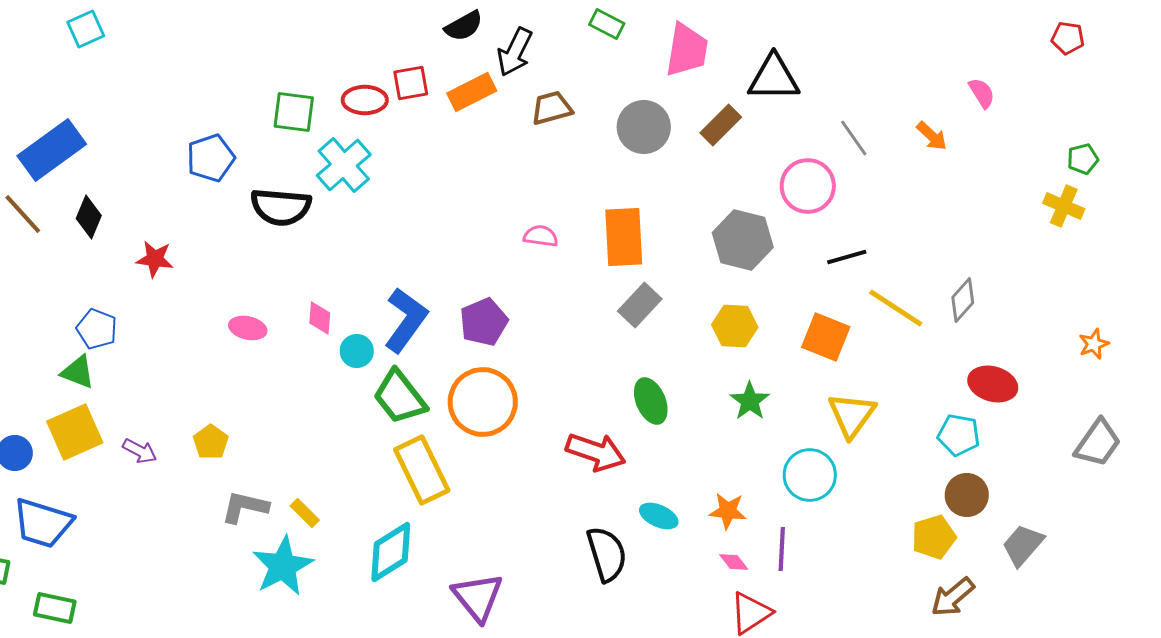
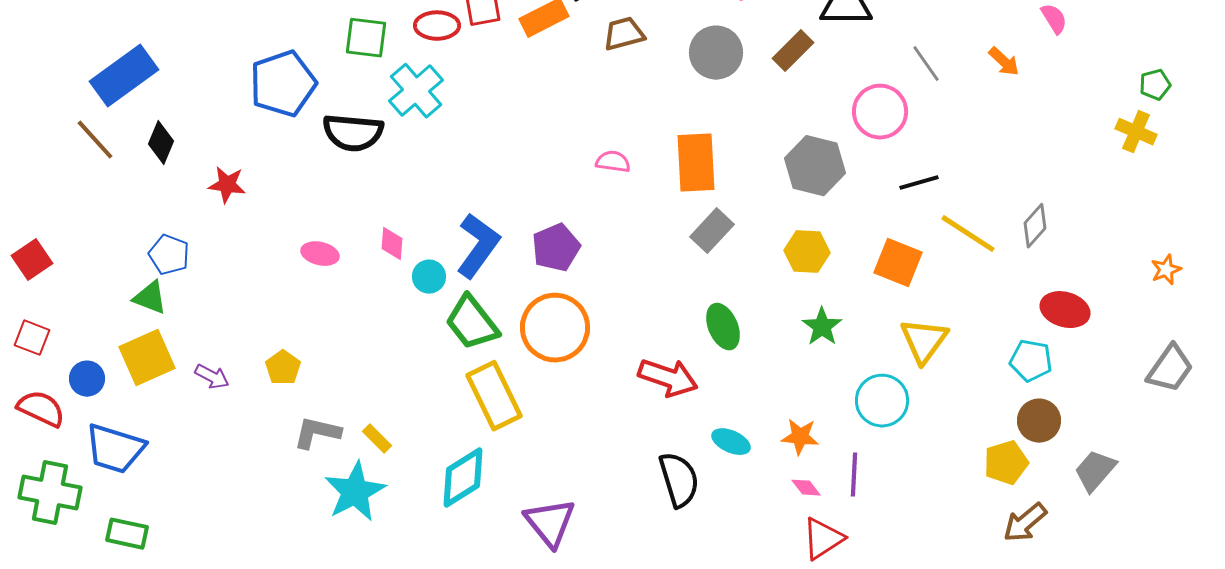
blue pentagon: (211, 158) -> (283, 84), size x1.4

